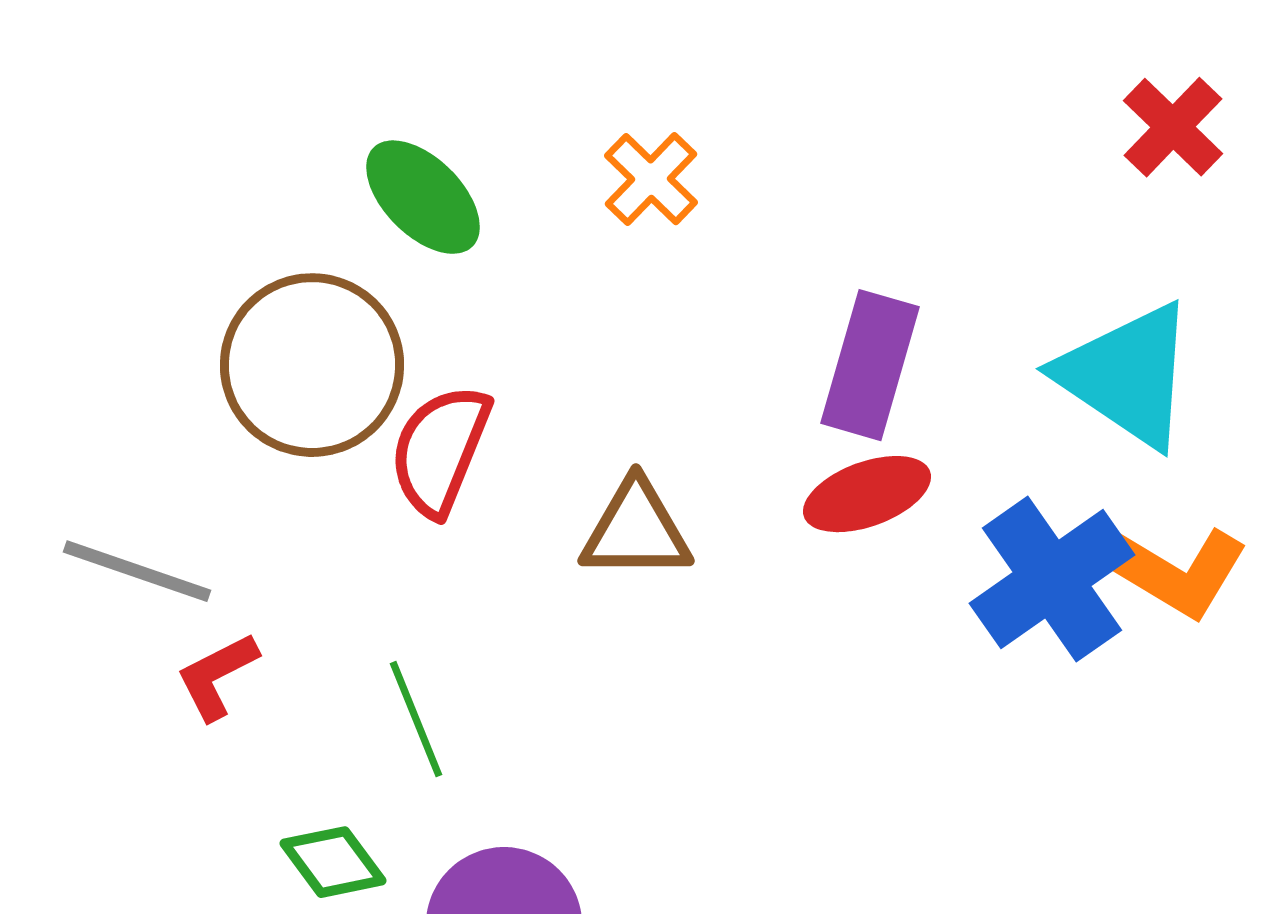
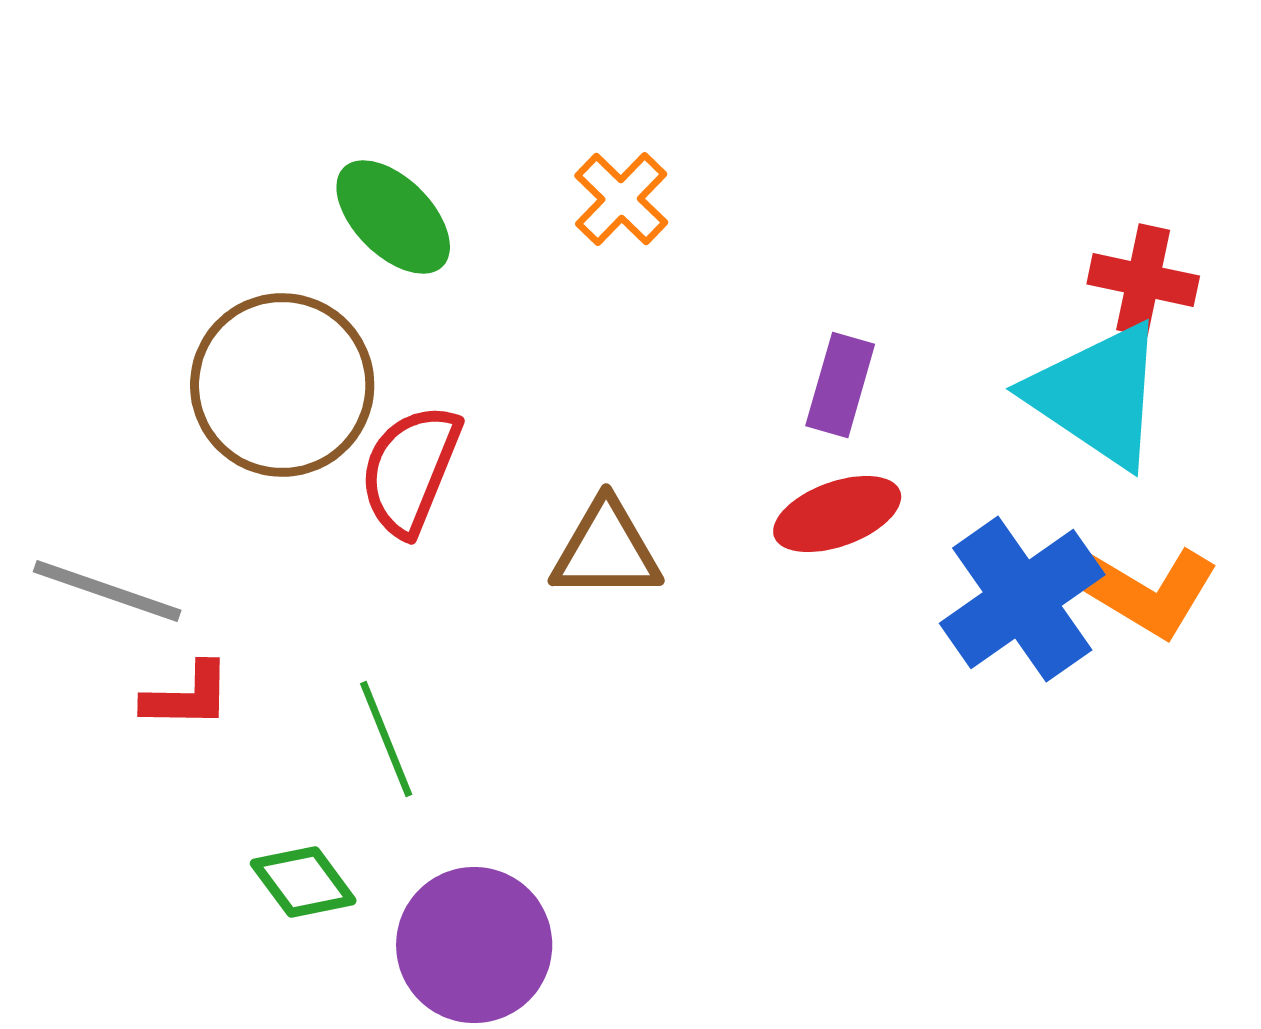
red cross: (1173, 127) -> (1143, 280), moved, turned -32
purple rectangle: (870, 365) -> (840, 385), size x0.7
red L-shape: (217, 676) -> (187, 696), turned -152

